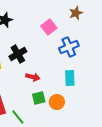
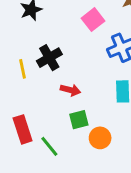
orange circle: (57, 102) -> (100, 138), moved

